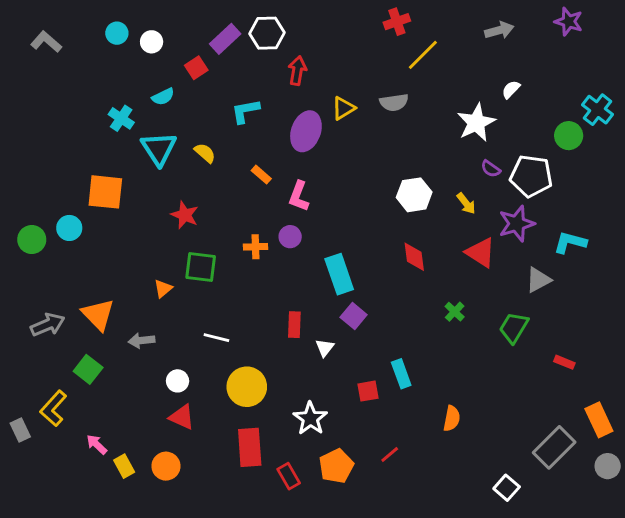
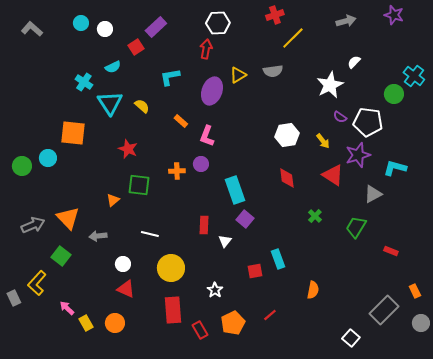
white hexagon: (267, 33) -> (218, 23), moved
white star: (310, 418) -> (215, 290), size x0.7
orange rectangle: (599, 420) -> (415, 291), size x0.6

